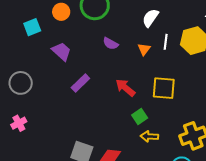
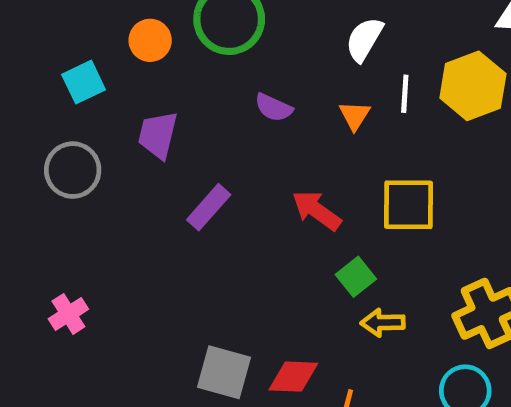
purple trapezoid: (62, 51) -> (158, 135), turned -115
gray circle: (21, 83) -> (73, 170), moved

